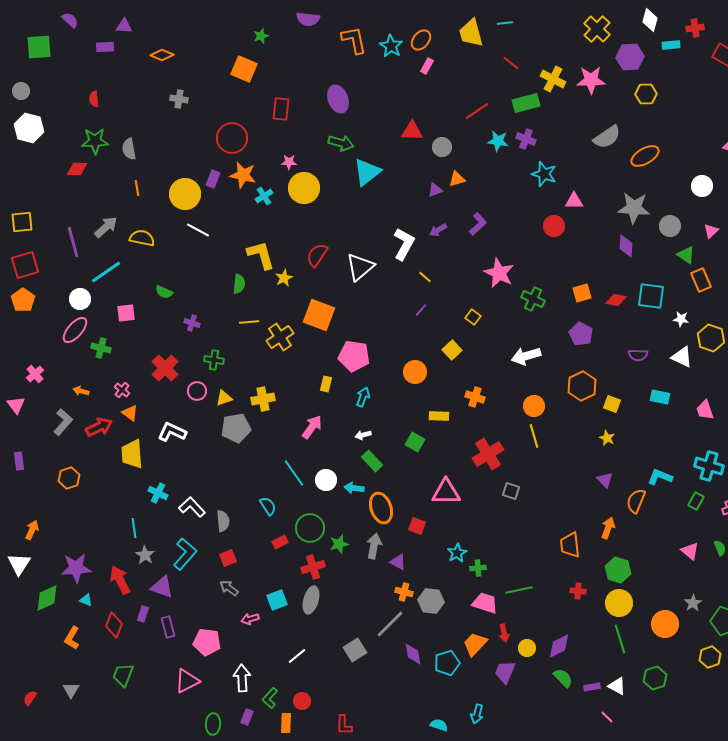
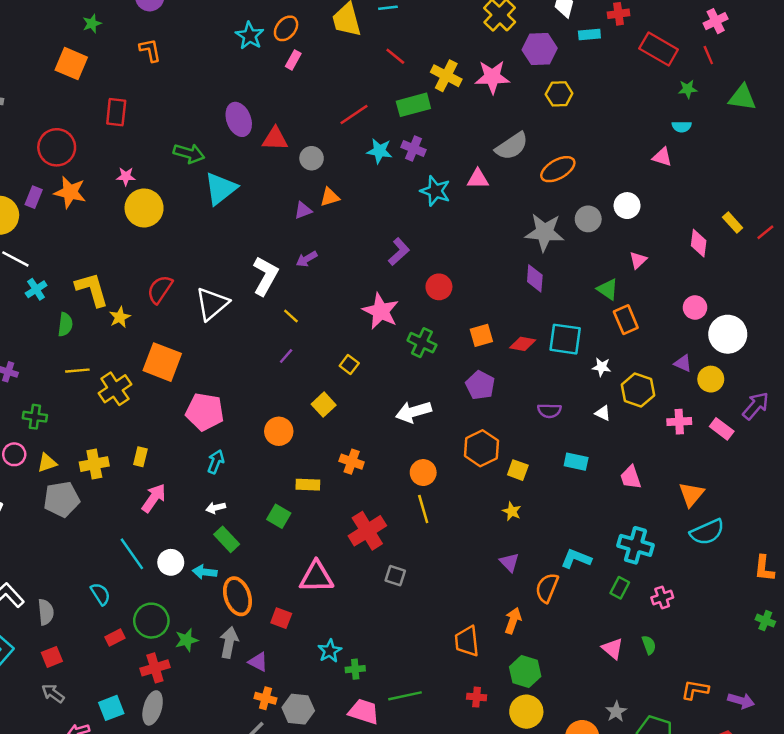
orange L-shape: (354, 40) -> (150, 50), moved, size x0.7
purple ellipse: (338, 99) -> (239, 119), moved
cyan cross: (264, 196) -> (36, 289), moved
pink triangle: (574, 201) -> (478, 179), moved
purple L-shape: (478, 224) -> (399, 252), moved
red circle: (554, 226) -> (439, 287), moved
gray circle: (670, 226) -> (588, 219), moved
white triangle: (682, 357) -> (603, 413), size x0.6
yellow rectangle: (326, 384) -> (140, 457), moved

